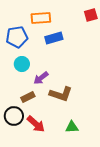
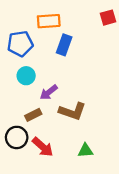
blue rectangle: (54, 38) -> (64, 45), turned -54

